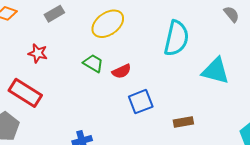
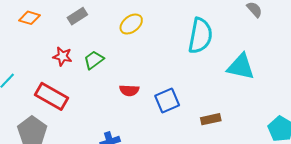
yellow ellipse: (108, 24) -> (131, 24), size x0.7
green trapezoid: (93, 63) -> (94, 60), moved, turned -65
red semicircle: (122, 71) -> (129, 90), moved, turned 30

